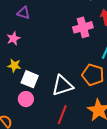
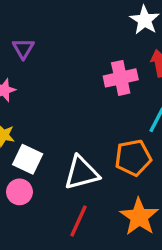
purple triangle: (23, 13) -> (23, 48), turned 40
orange pentagon: (93, 75) -> (133, 158), turned -30

